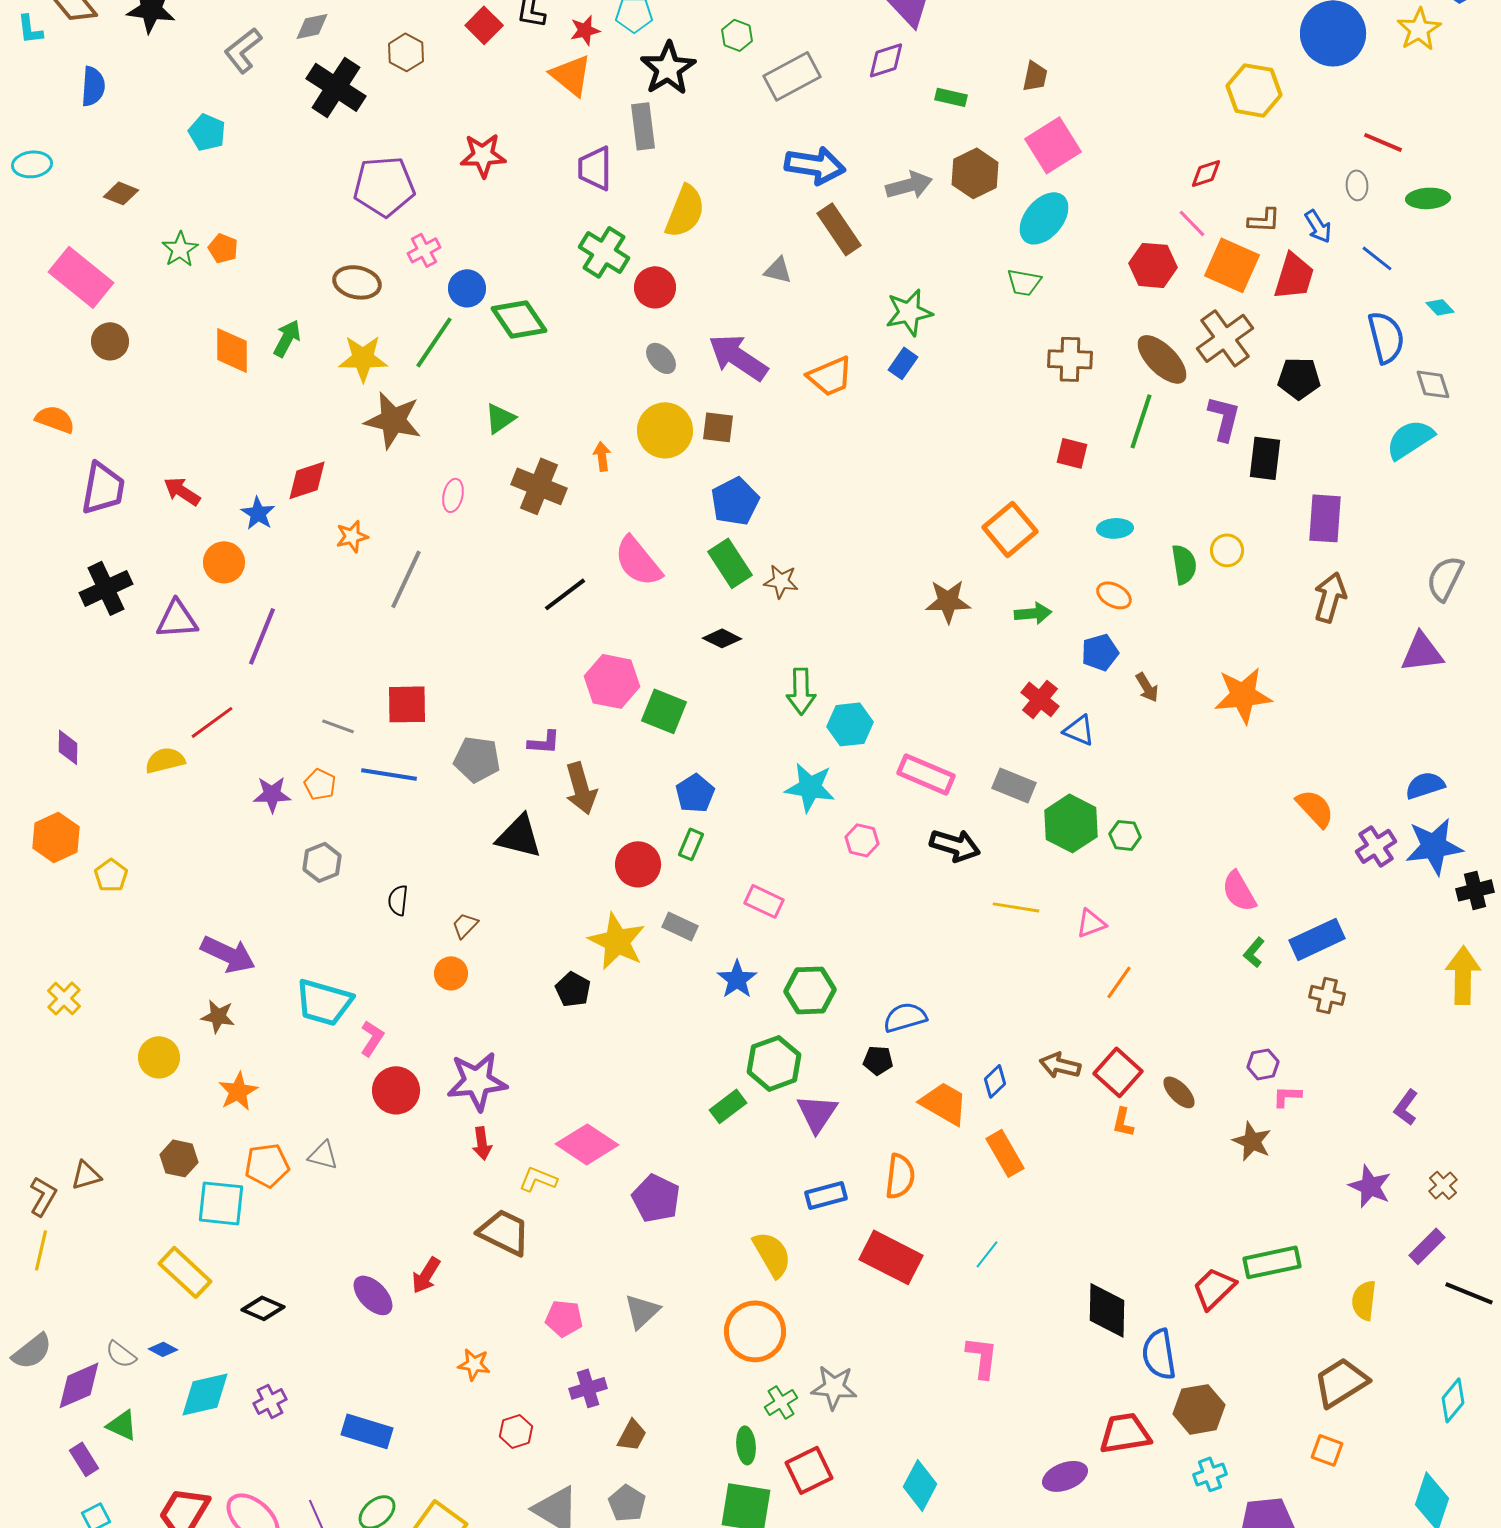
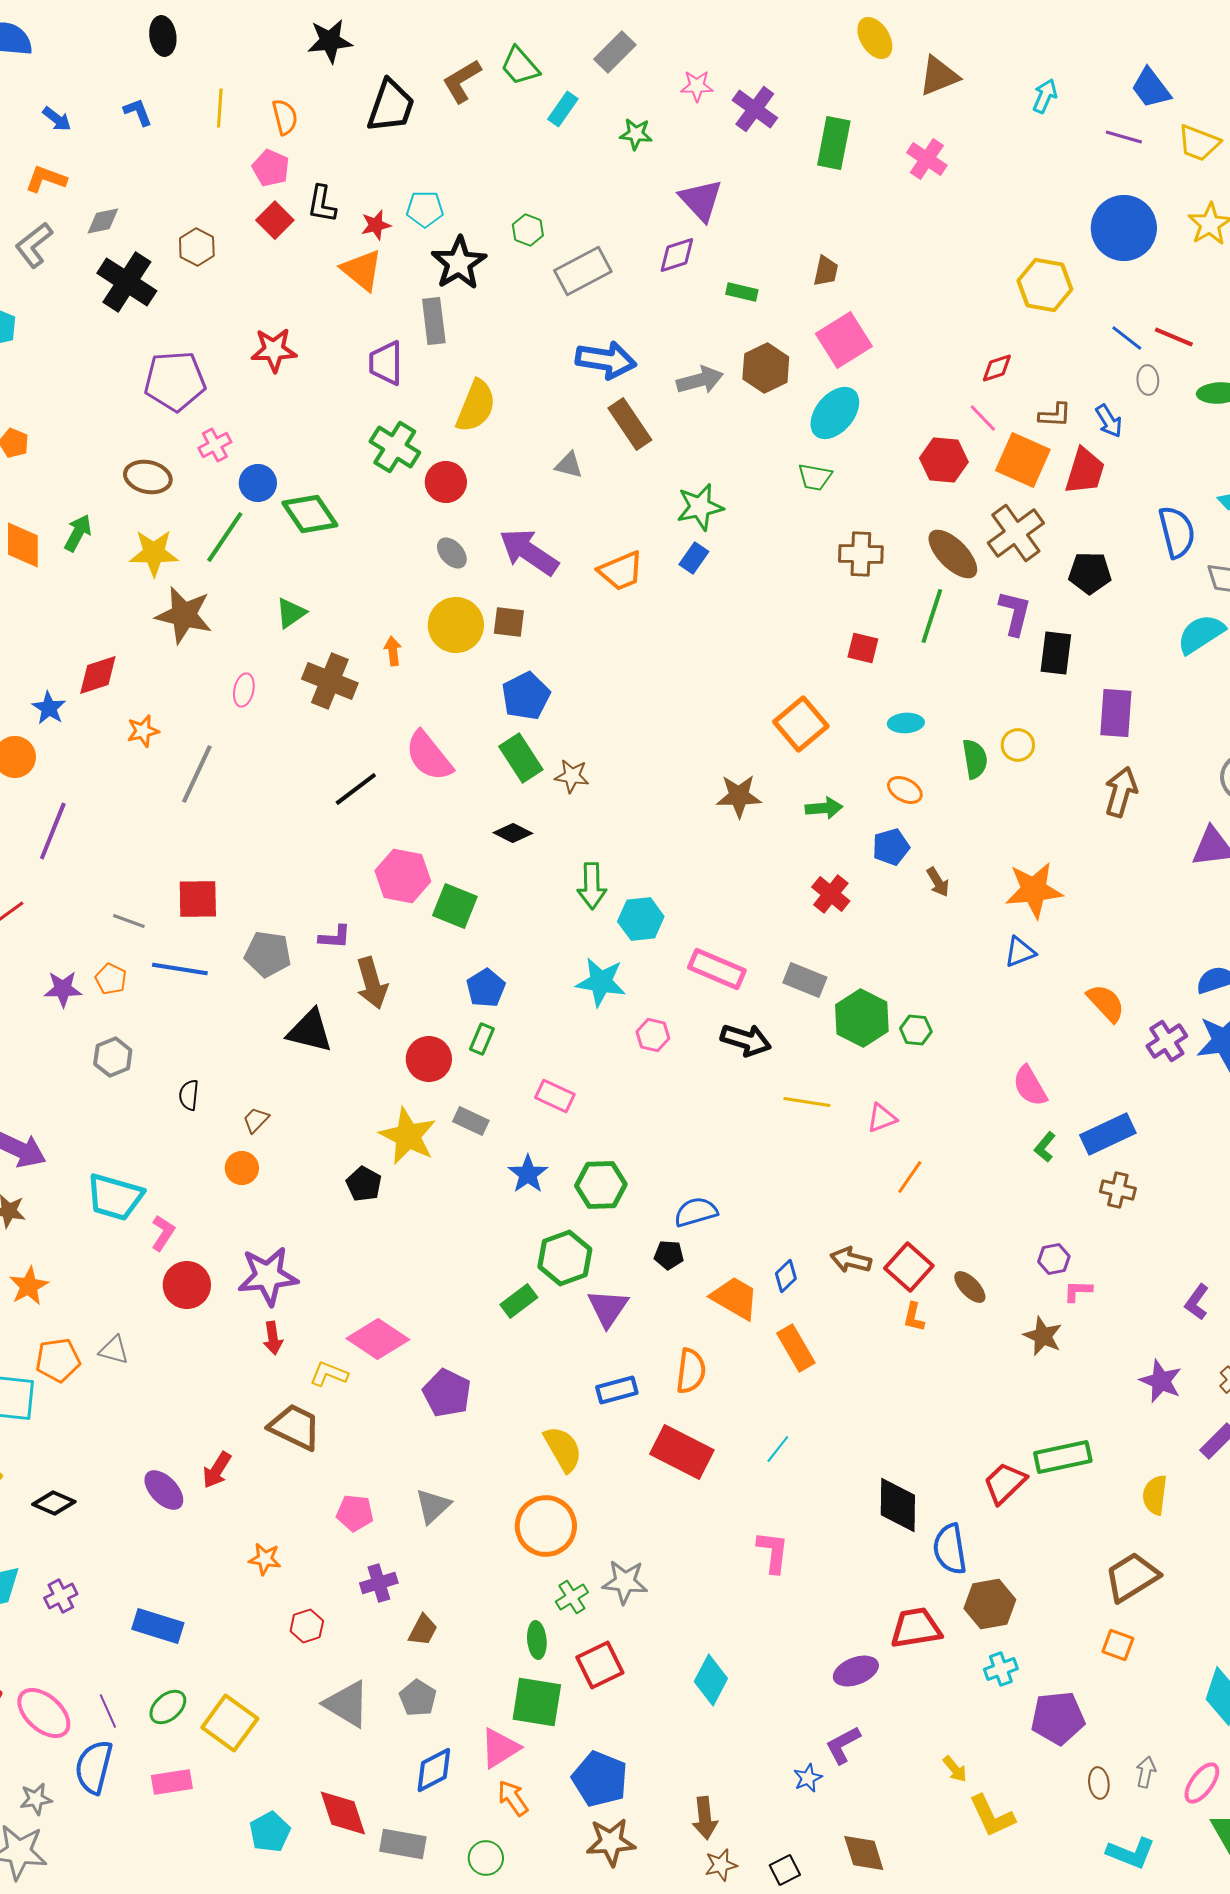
blue line: (1377, 258) -> (1127, 338), moved
blue triangle: (1079, 730) -> (1020, 952), moved, turned -44

